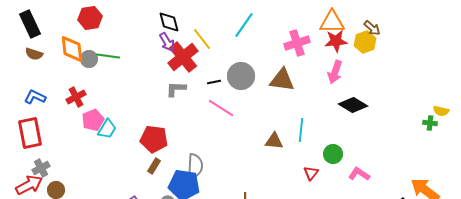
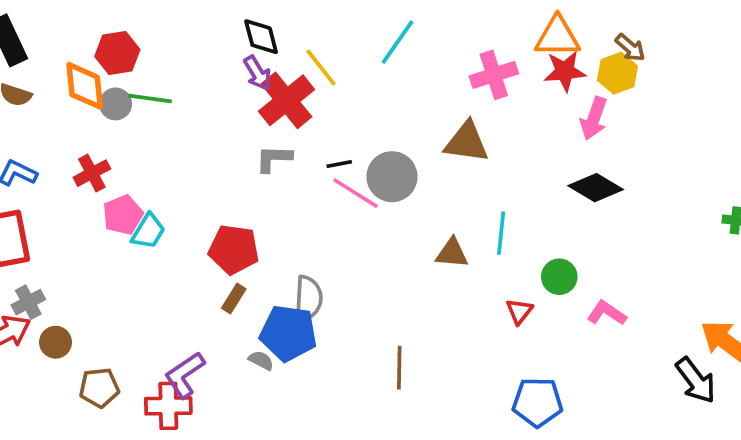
red hexagon: (90, 18) -> (117, 53), moved
pink arrow: (335, 72) -> (594, 119), moved
gray circle: (241, 76) -> (392, 177), moved
black line: (214, 82) -> (339, 164), moved

